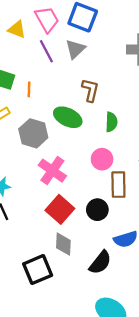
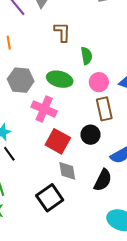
green ellipse: (68, 117) -> (60, 79), moved
pink circle: (102, 159) -> (99, 82), moved

